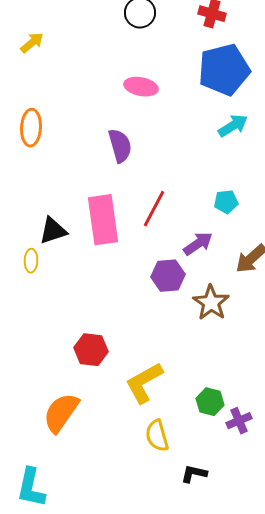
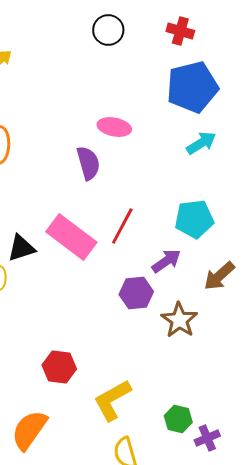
pink ellipse: (141, 87) -> (114, 127), moved
cyan pentagon: (226, 202) -> (194, 219), size x1.6
pink rectangle: (103, 220) -> (71, 237), turned -45

